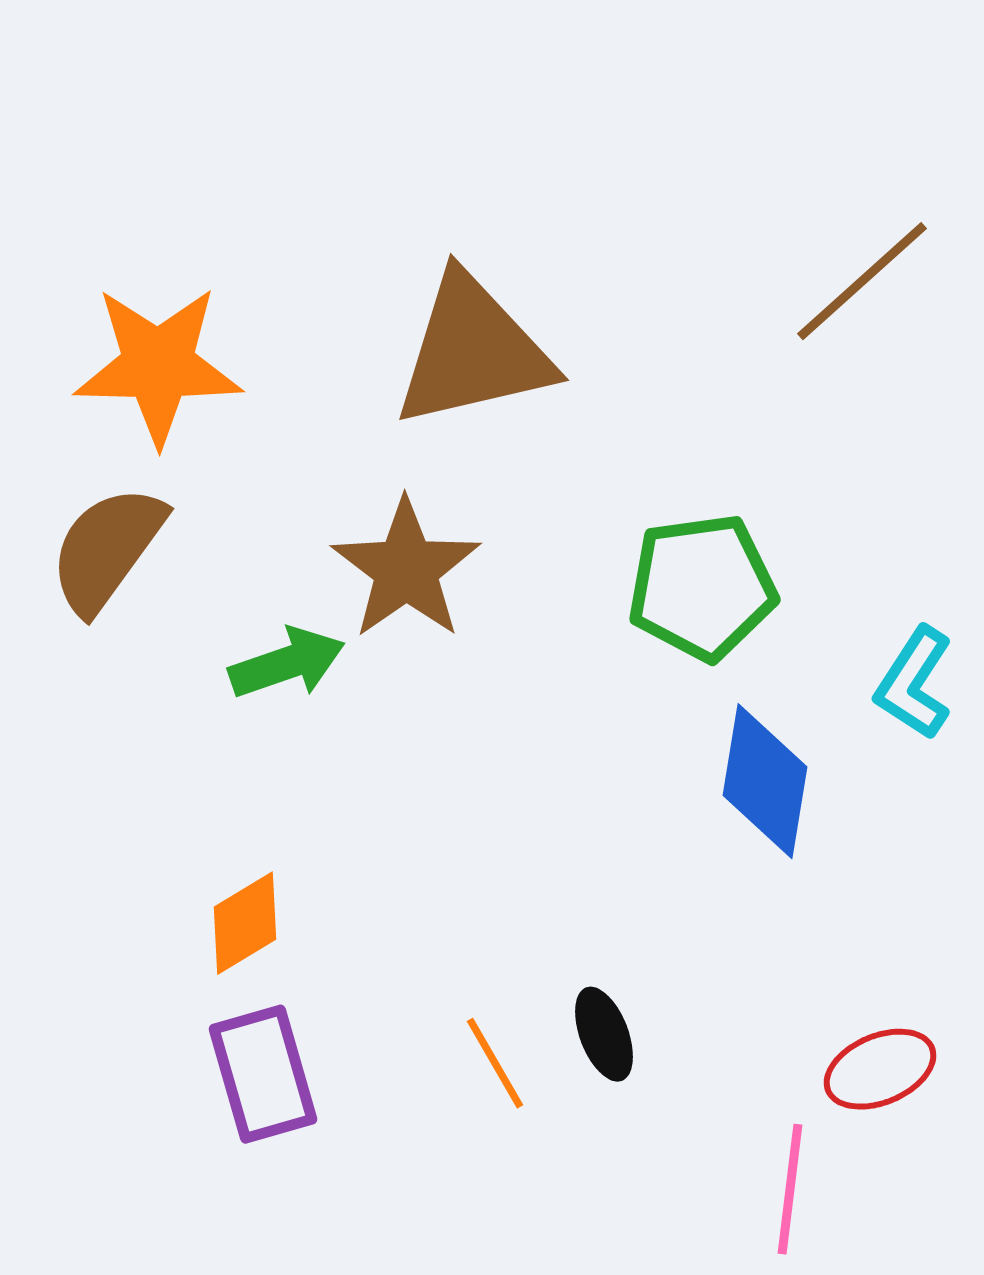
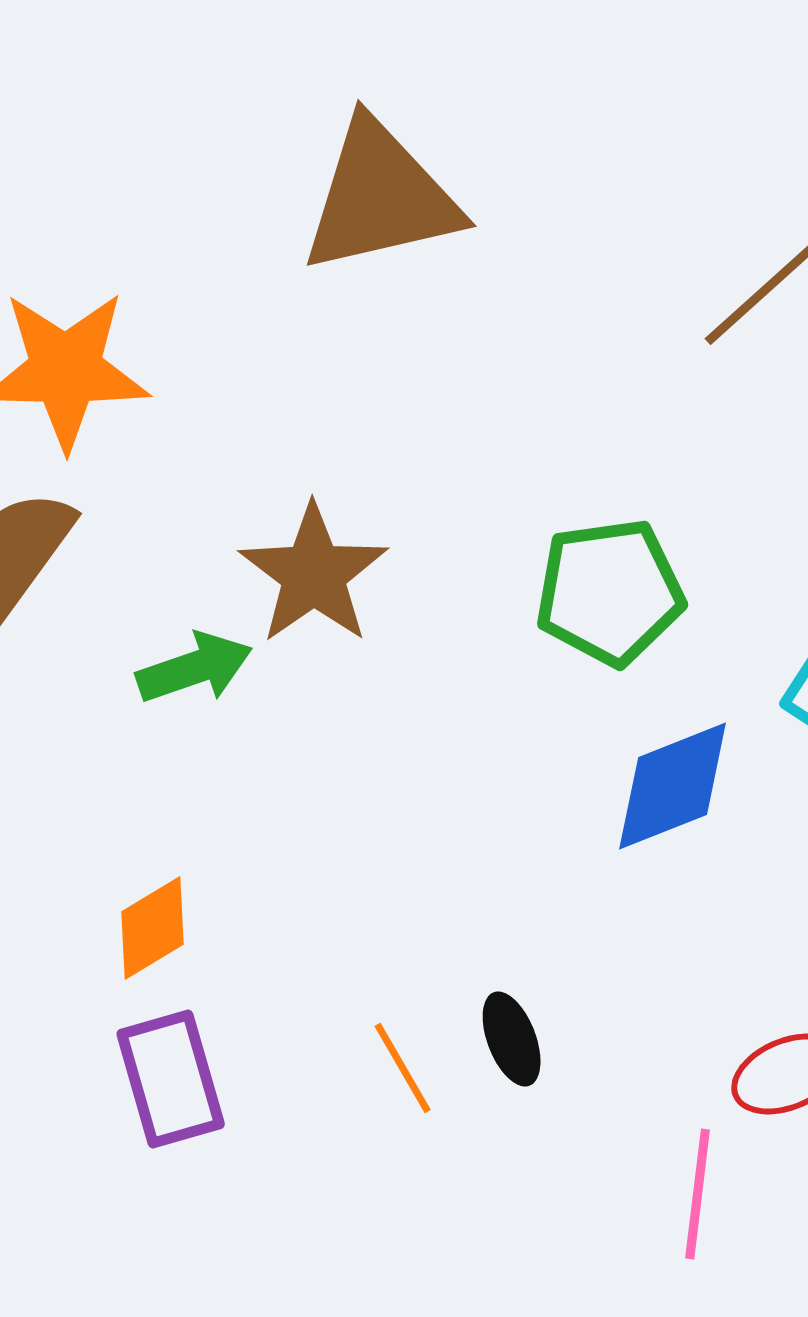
brown triangle: (473, 351) -> (381, 197), moved
blue diamond: (765, 781) -> (673, 786), turned 59

